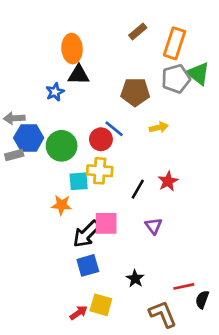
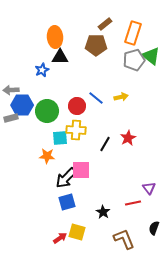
brown pentagon: (135, 92) -> (96, 45), moved
blue line: (114, 129) -> (96, 98), moved
purple triangle: (154, 226) -> (149, 188), moved
red line: (184, 286) -> (133, 203), moved

